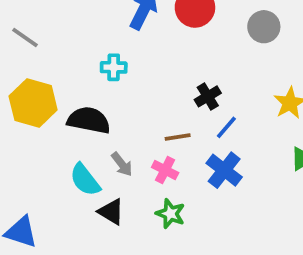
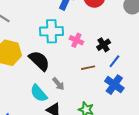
cyan cross: (114, 67) -> (52, 31), size x1.6
black semicircle: (89, 120) -> (39, 61), turned 35
pink cross: (165, 170) -> (76, 40), moved

